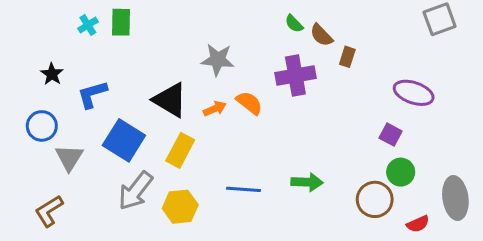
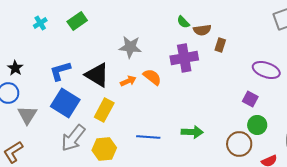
green rectangle: (121, 22) -> (77, 21), moved, turned 54
brown semicircle: (321, 35) -> (202, 30), turned -54
black star: (52, 74) -> (15, 68), moved
blue L-shape: (92, 94) -> (60, 71), moved

